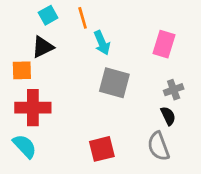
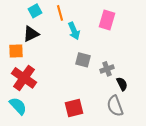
pink rectangle: (164, 44) -> (107, 20), moved
gray square: (114, 83) -> (83, 60), size x0.7
gray cross: (174, 90) -> (107, 69), moved
red cross: (33, 108) -> (24, 78), turned 35

